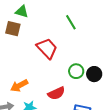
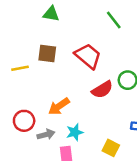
brown square: (13, 29) -> (47, 53), moved
red semicircle: (56, 93) -> (102, 90), moved

